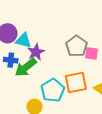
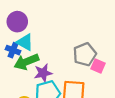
cyan triangle: (23, 40) -> (25, 42), moved
purple star: (36, 52) -> (43, 73), moved

